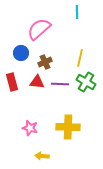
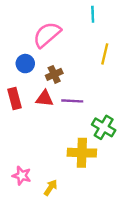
yellow line: (80, 58) -> (105, 54), moved
green cross: (86, 82) -> (104, 127), moved
pink star: (30, 128) -> (22, 176), moved
yellow arrow: (42, 156) -> (51, 188), turned 120

